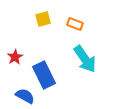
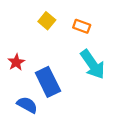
yellow square: (43, 19) -> (47, 21), turned -35

